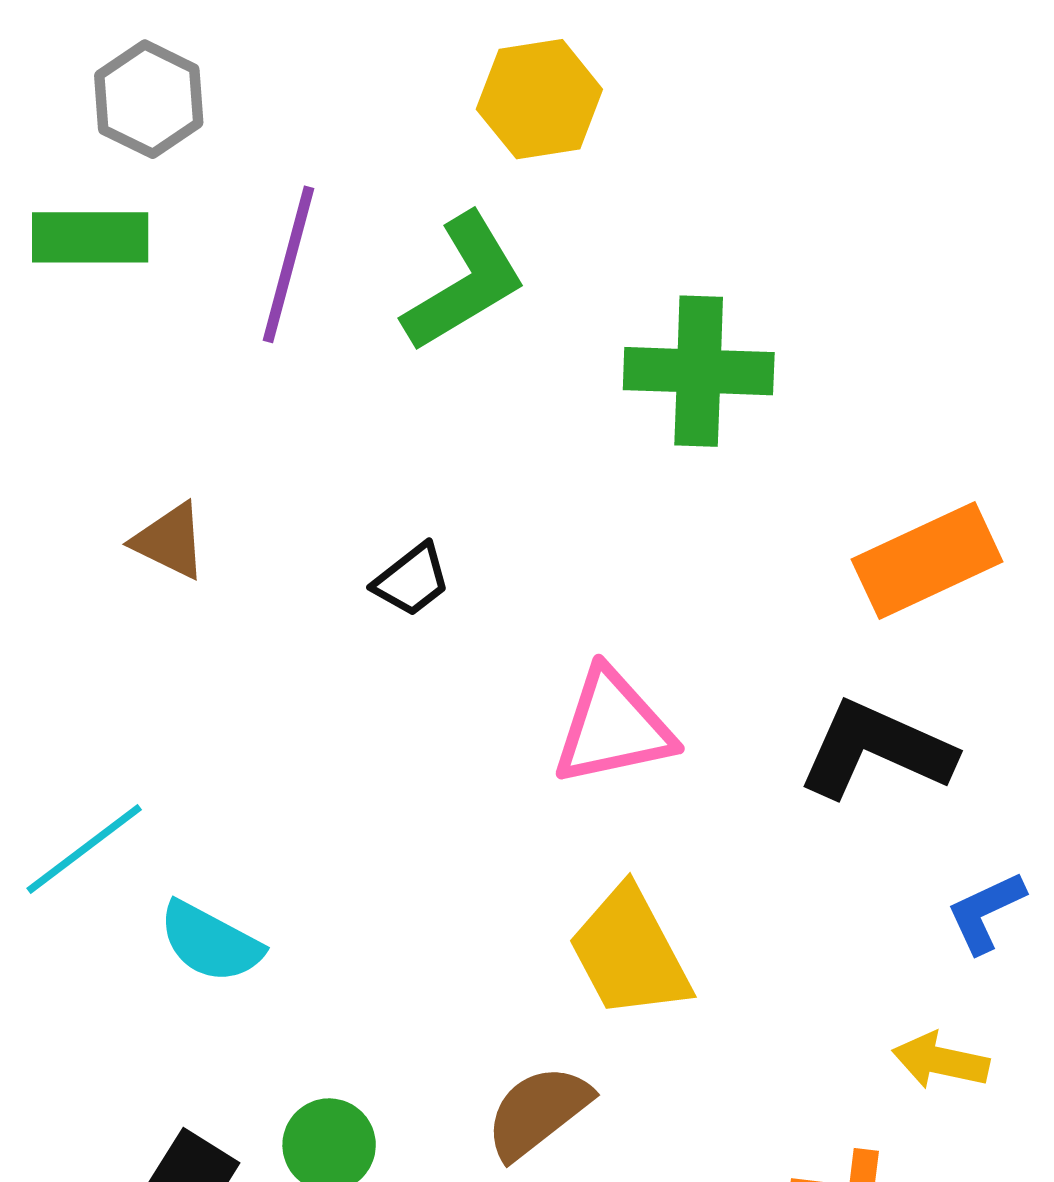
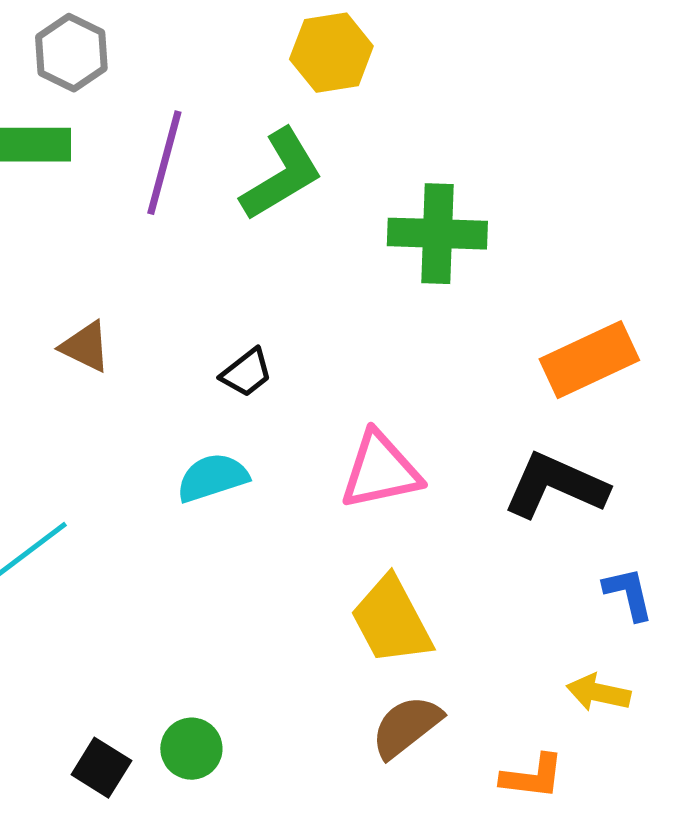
blue L-shape: (986, 912) -> (628, 594), turned 102
cyan semicircle: (210, 942) -> (212, 478), moved, turned 134
brown semicircle: (538, 1112) -> (406, 727), moved

